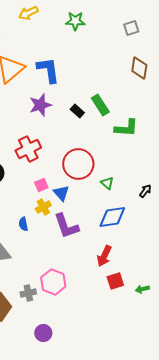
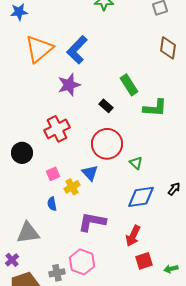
blue L-shape: (48, 70) -> (77, 50), turned -128
black rectangle: (77, 111) -> (106, 106), moved
pink square: (41, 185) -> (53, 174), moved
black arrow: (145, 191) -> (174, 189), moved
purple L-shape: (66, 226) -> (92, 222), moved, turned 120

